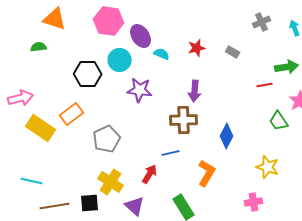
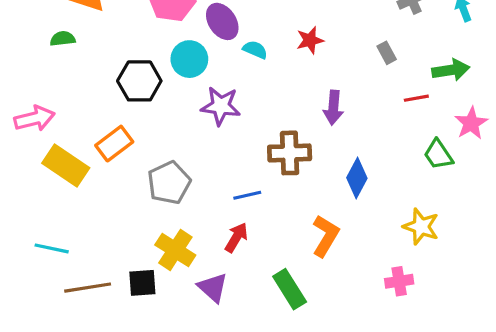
gray rectangle: (233, 52) -> (387, 53), moved, turned 32
purple arrow: (195, 91) -> (333, 108), moved
blue line: (171, 153) -> (247, 195), moved

